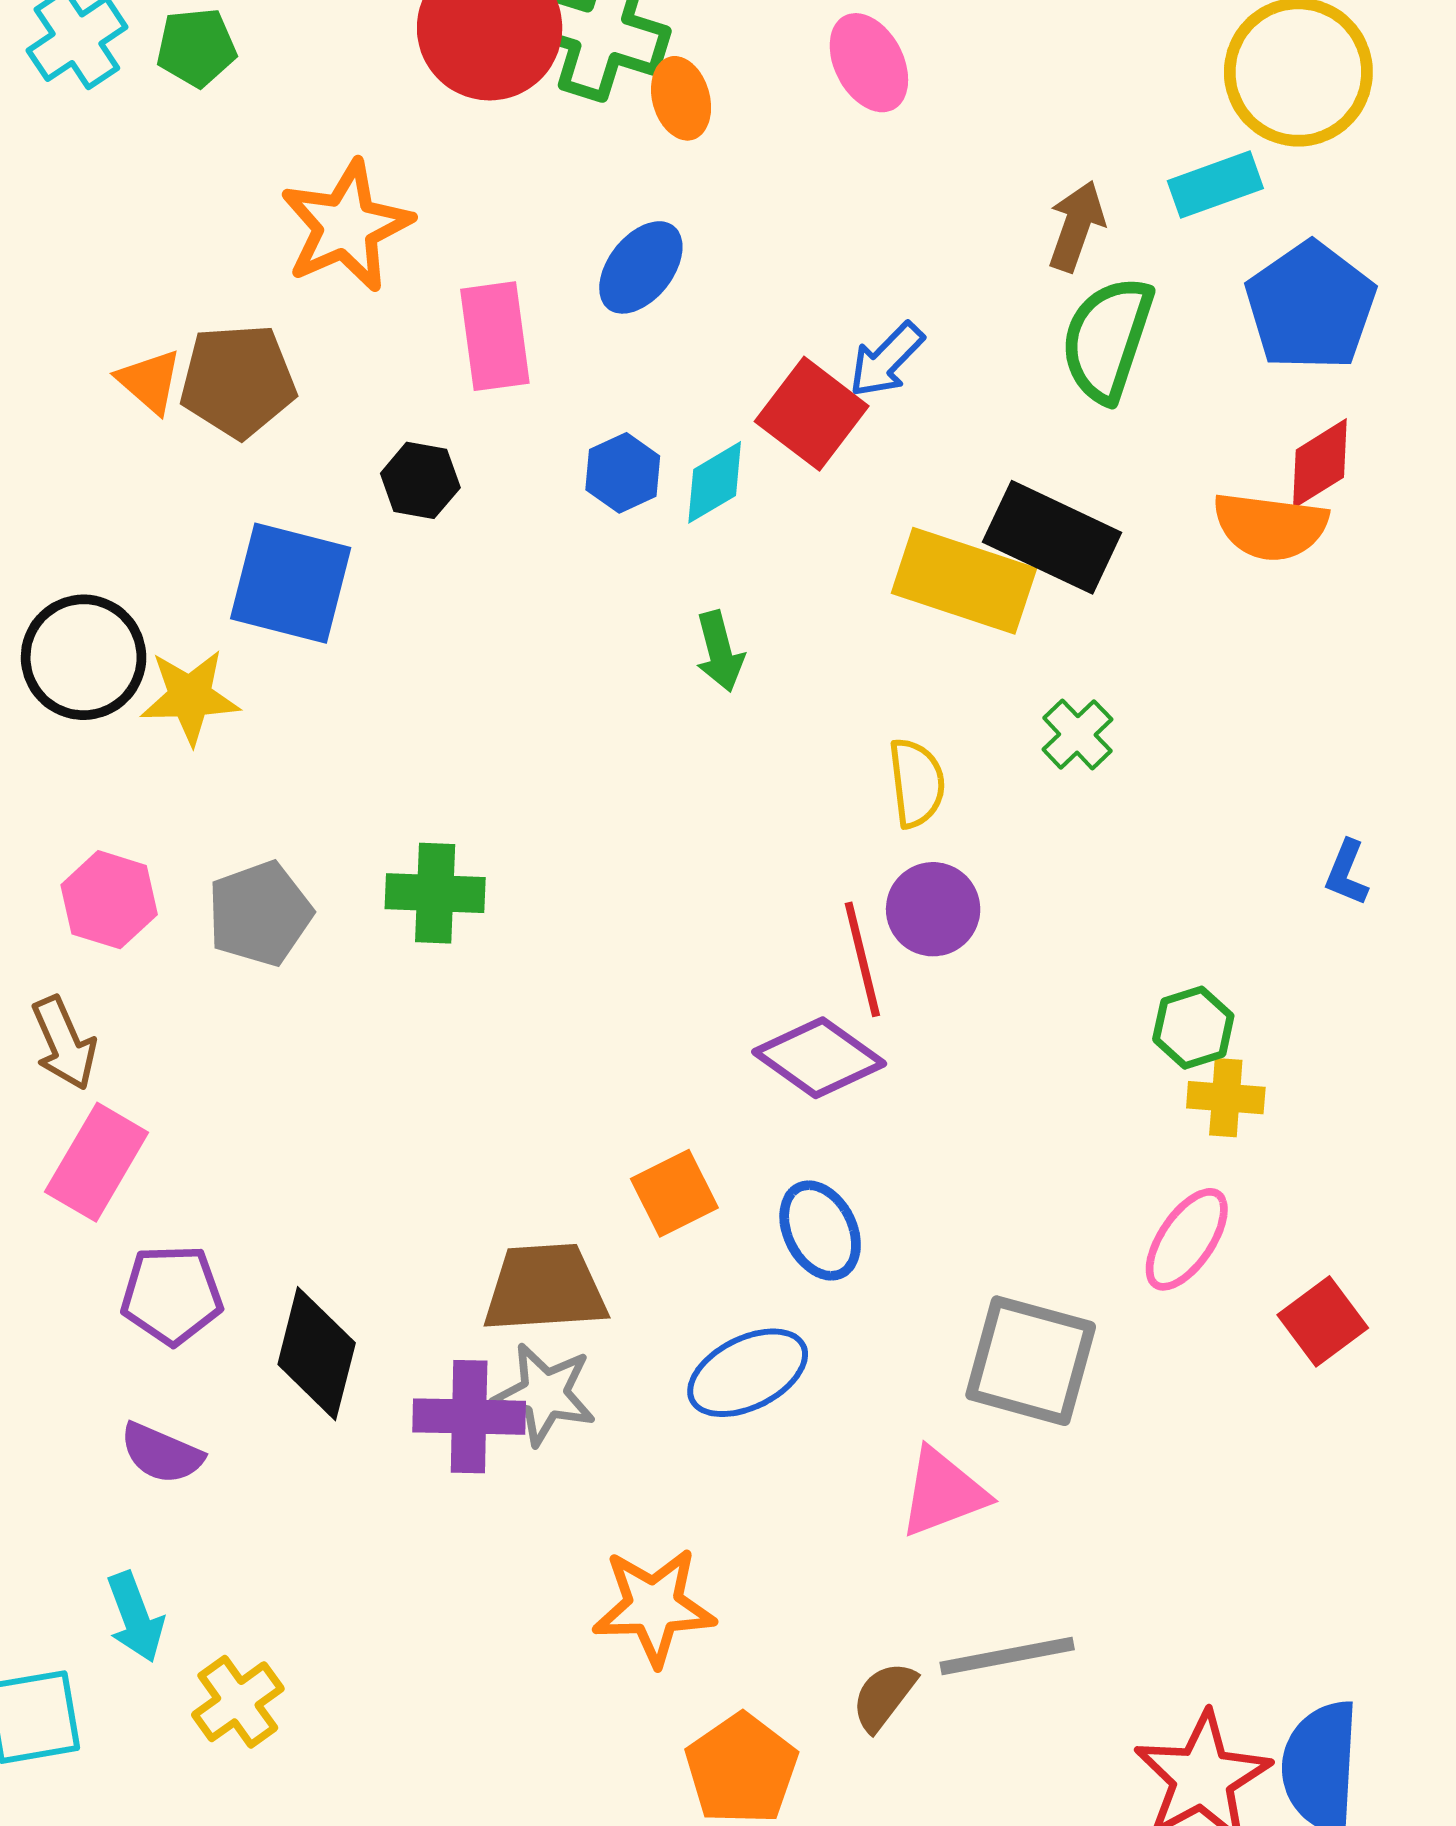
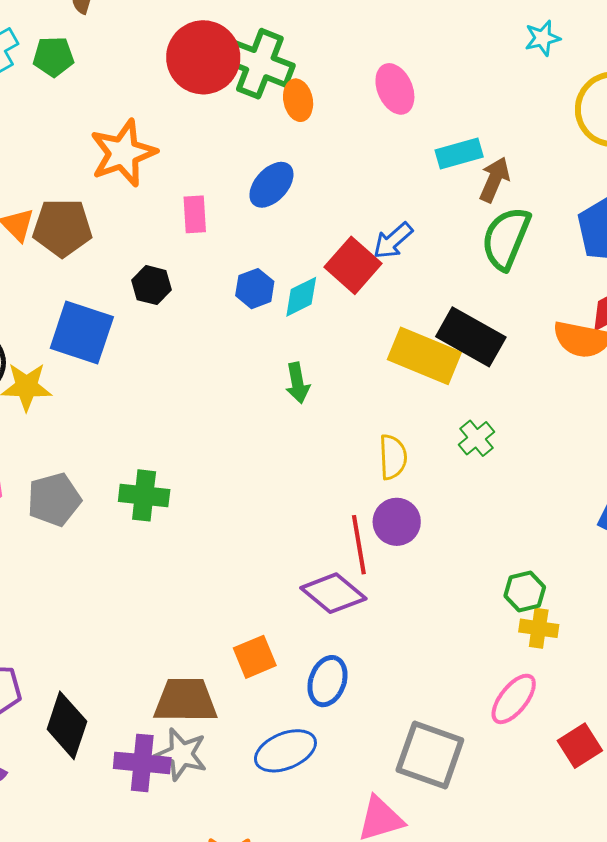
cyan rectangle: (1215, 185) -> (459, 153), moved
pink rectangle: (495, 336) -> (195, 214), size x0.7
blue ellipse: (820, 1230) -> (327, 681), turned 42

